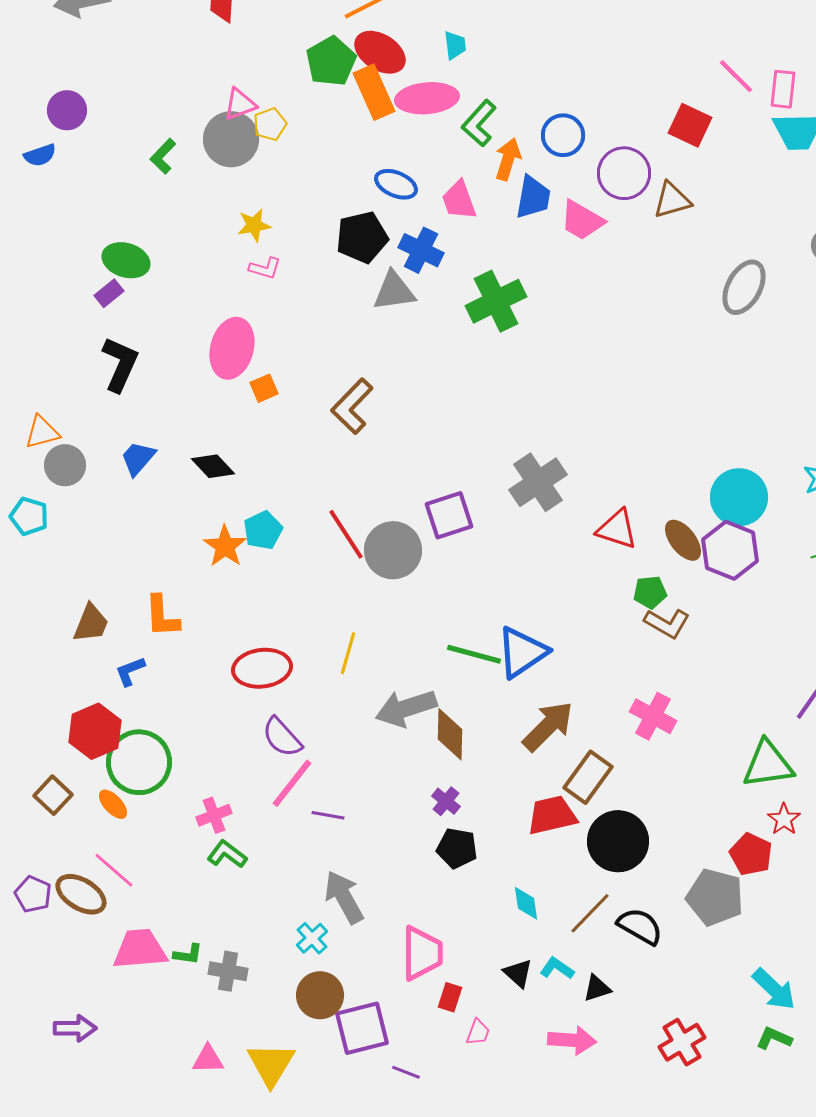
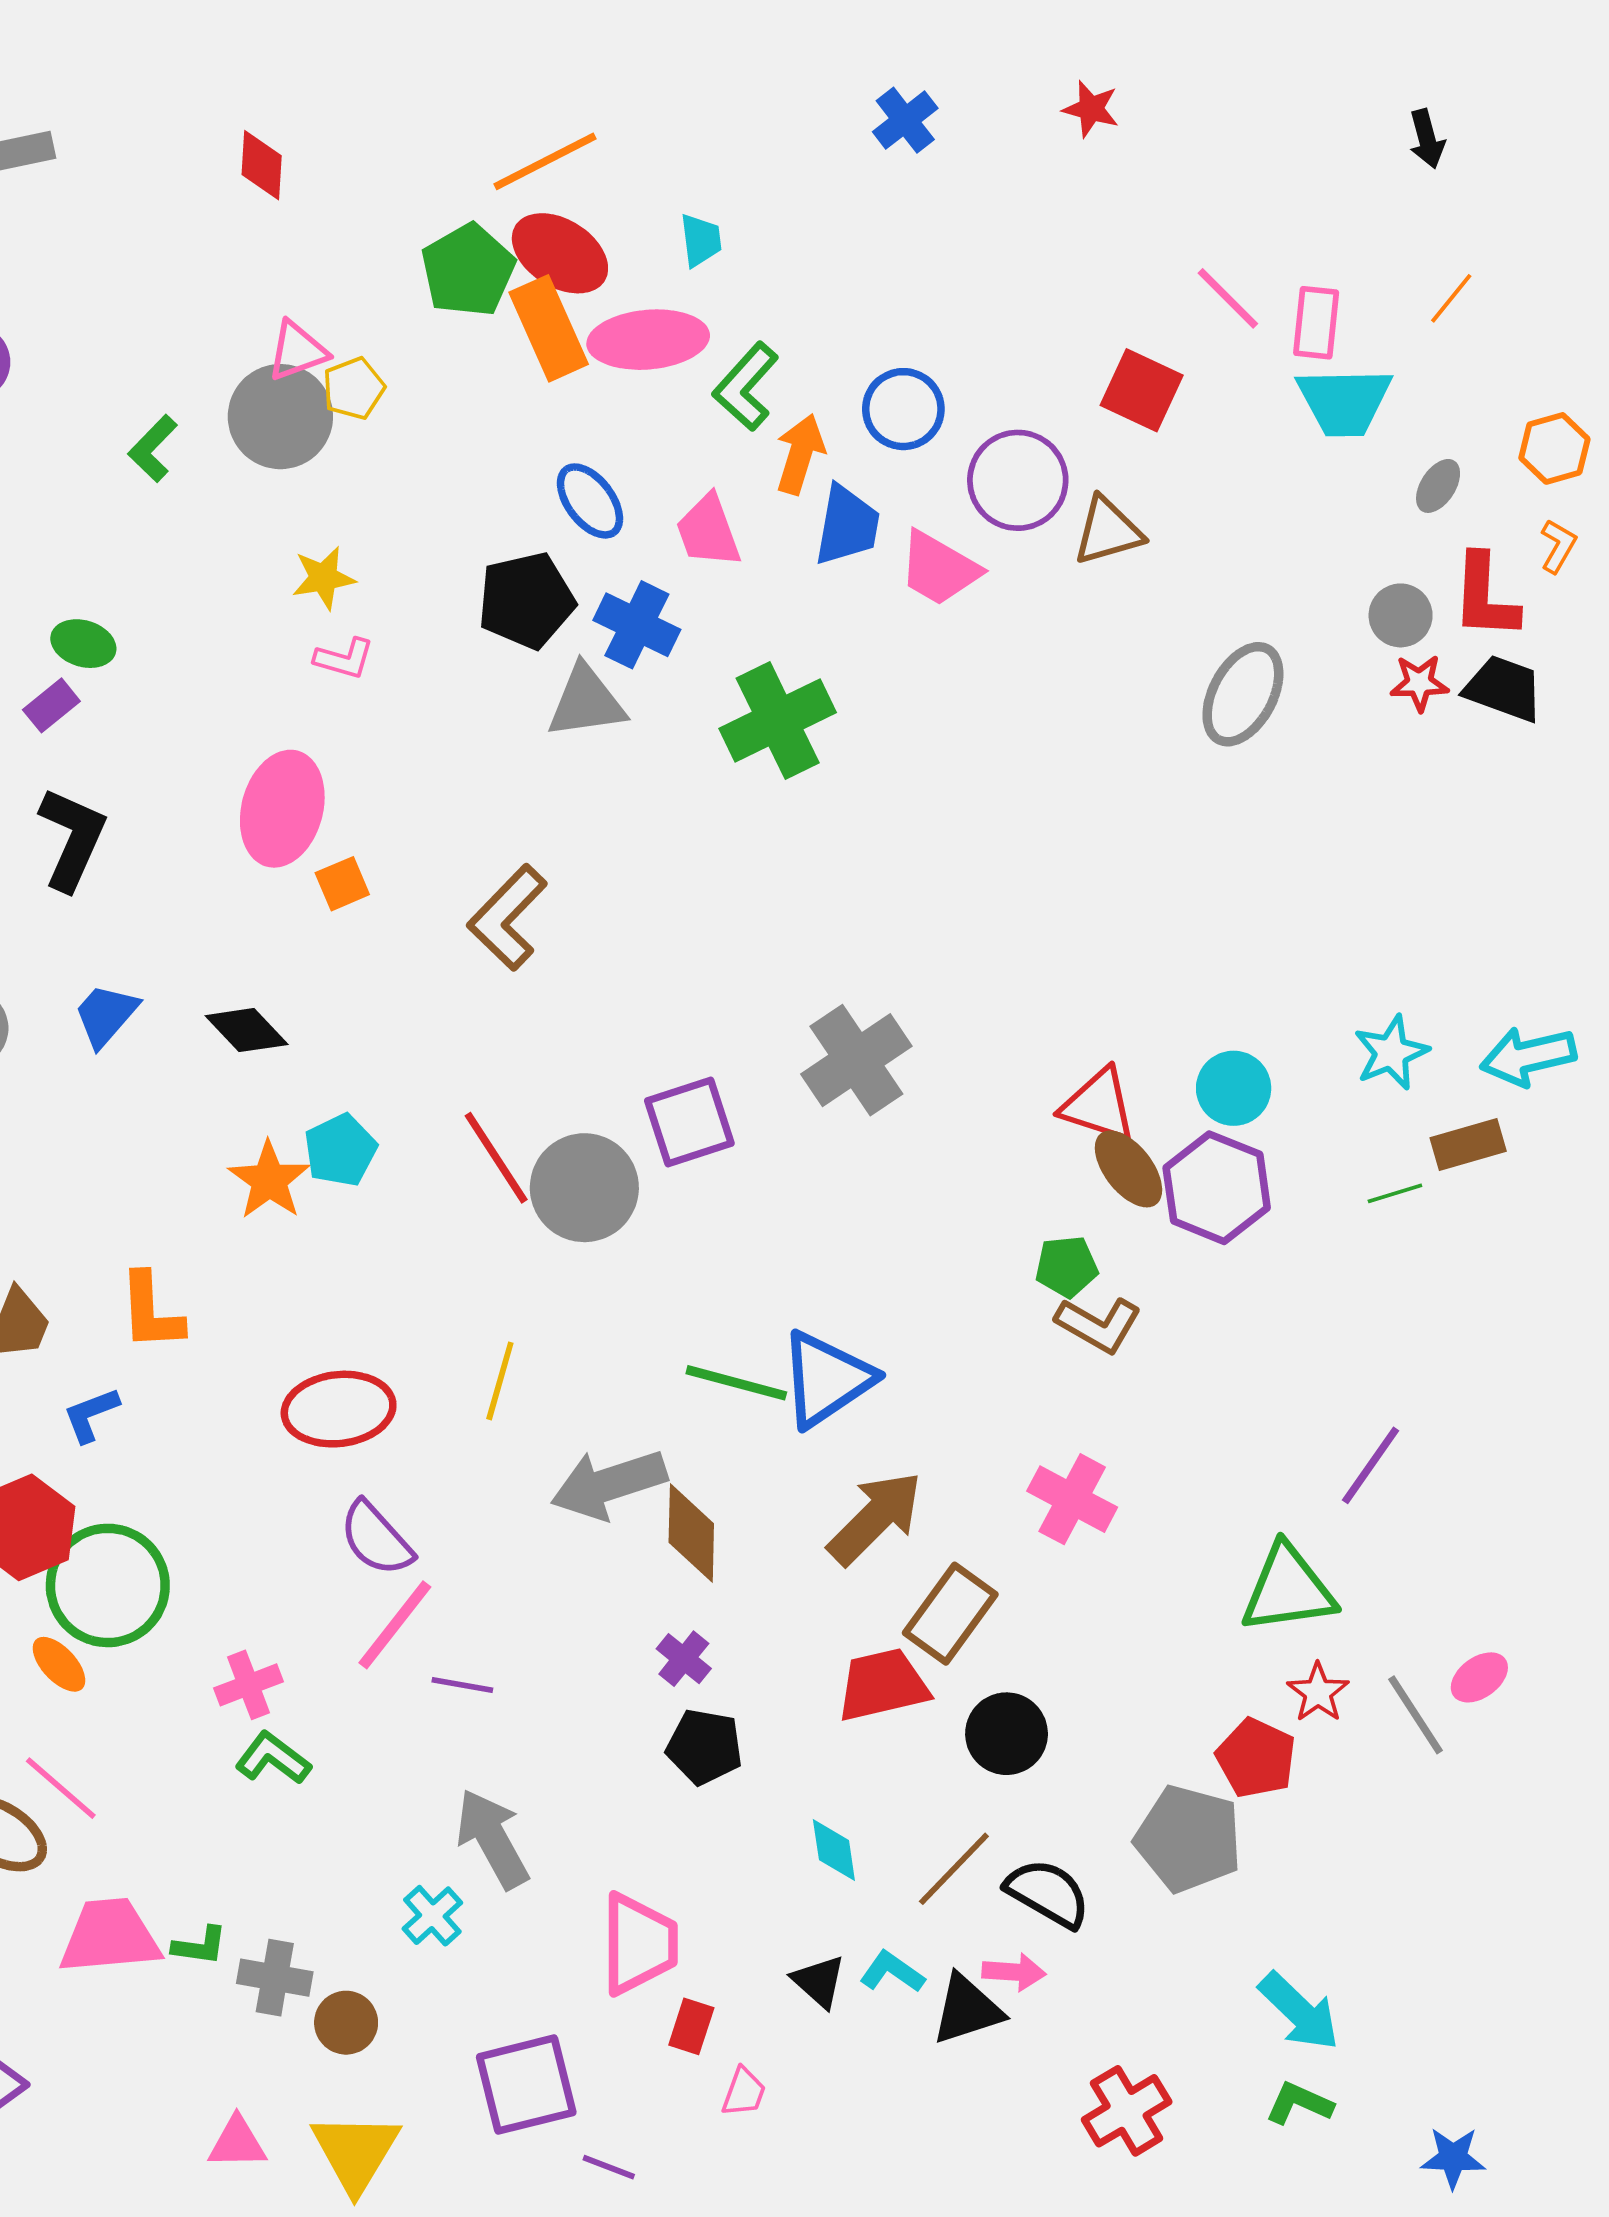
blue ellipse: (396, 184) -> (590, 501), turned 30
green ellipse: (126, 260) -> (83, 644), size x0.7
cyan circle: (739, 497) -> (1234, 1088), size x0.7
red triangle: (617, 529) -> (1098, 1105), moved
black circle: (618, 841) -> (1007, 1734), size x0.7
black triangle: (597, 988) -> (967, 2010), size x1.4
brown circle: (320, 995) -> (346, 2023), moved, size x0.7
pink arrow: (572, 1040) -> (1014, 1972), moved, size x0.7

